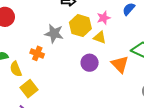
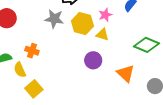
gray star: (54, 33) -> (54, 19), moved
orange cross: (37, 53) -> (32, 51), moved
orange triangle: (120, 64) -> (126, 73), moved

